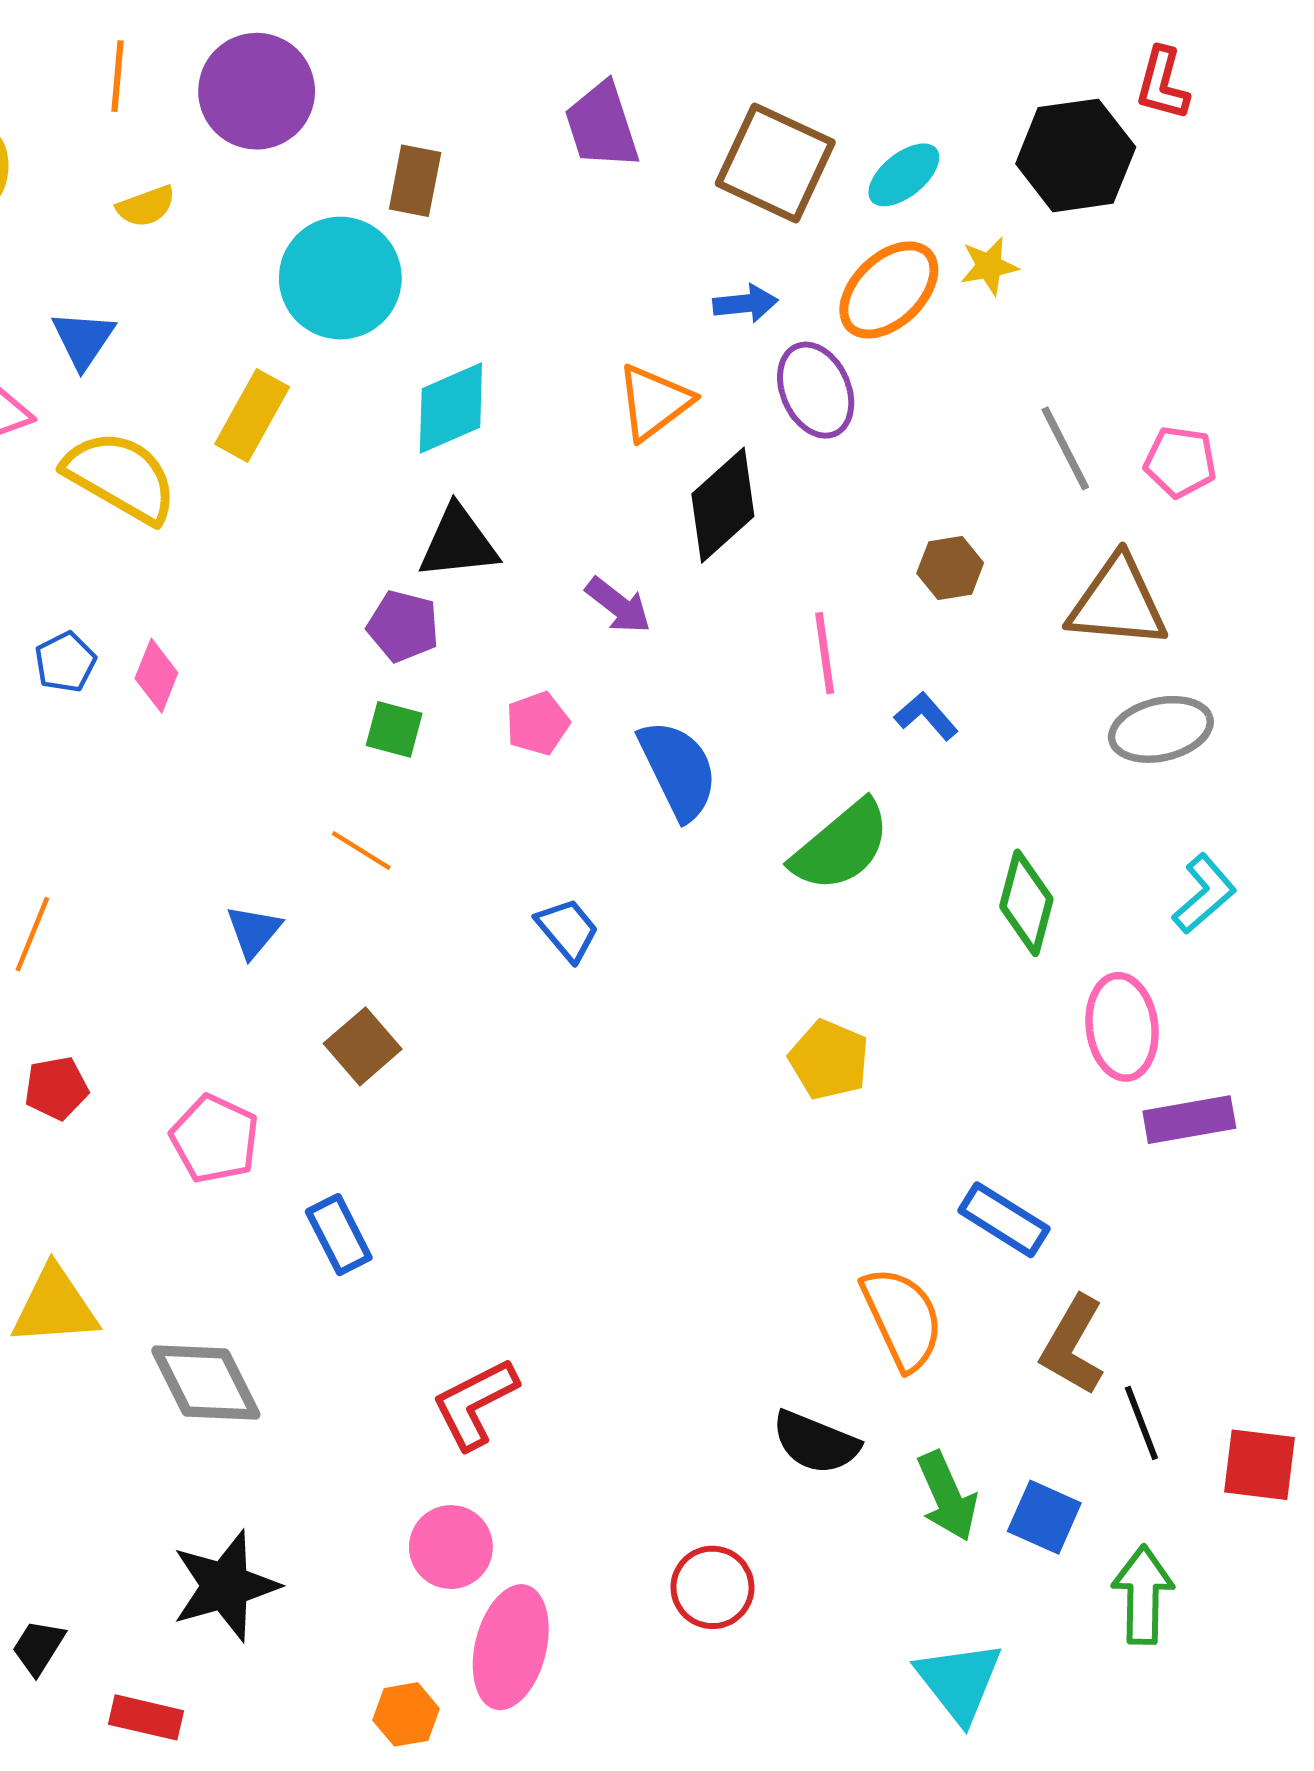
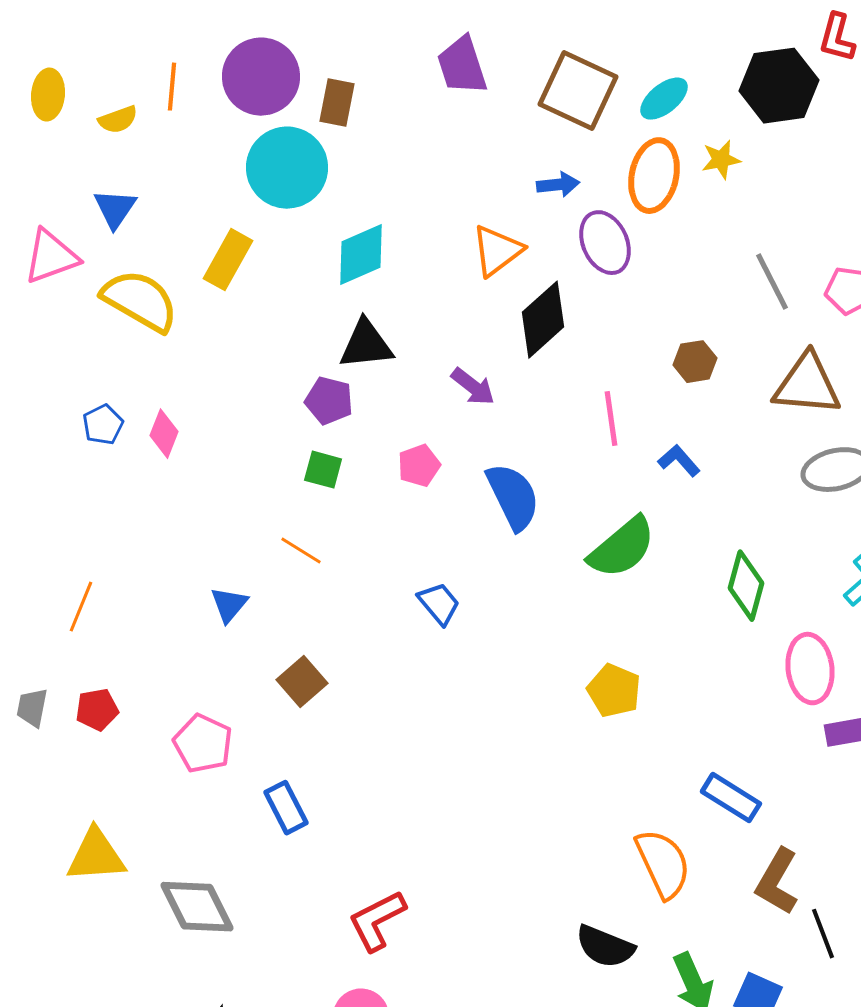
orange line: (118, 76) -> (172, 87), moved
purple circle: (257, 91) -> (261, 77), moved
yellow semicircle: (146, 206) -> (118, 120), moved
orange ellipse: (889, 290) -> (654, 176), turned -34

